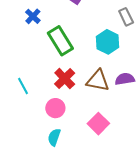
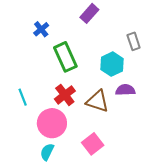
purple semicircle: (125, 79) -> (125, 90), moved
pink circle: (55, 108) -> (52, 123), size x1.5

